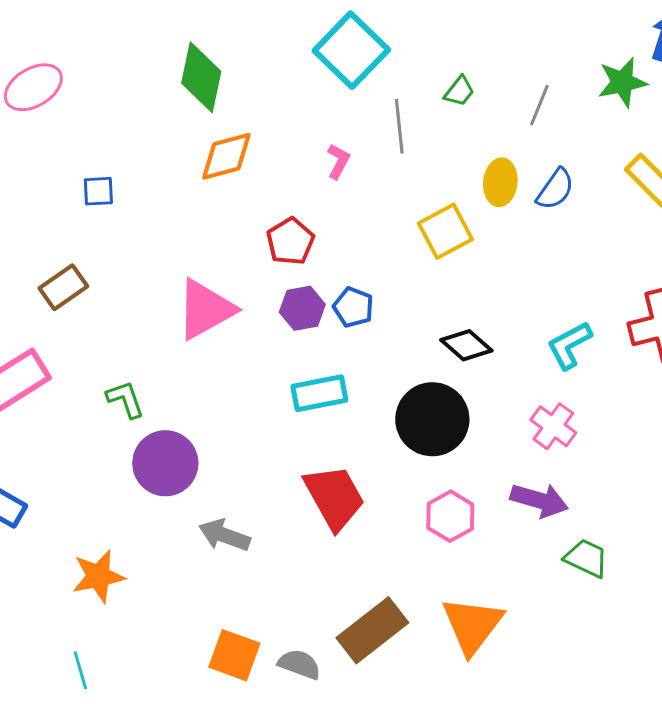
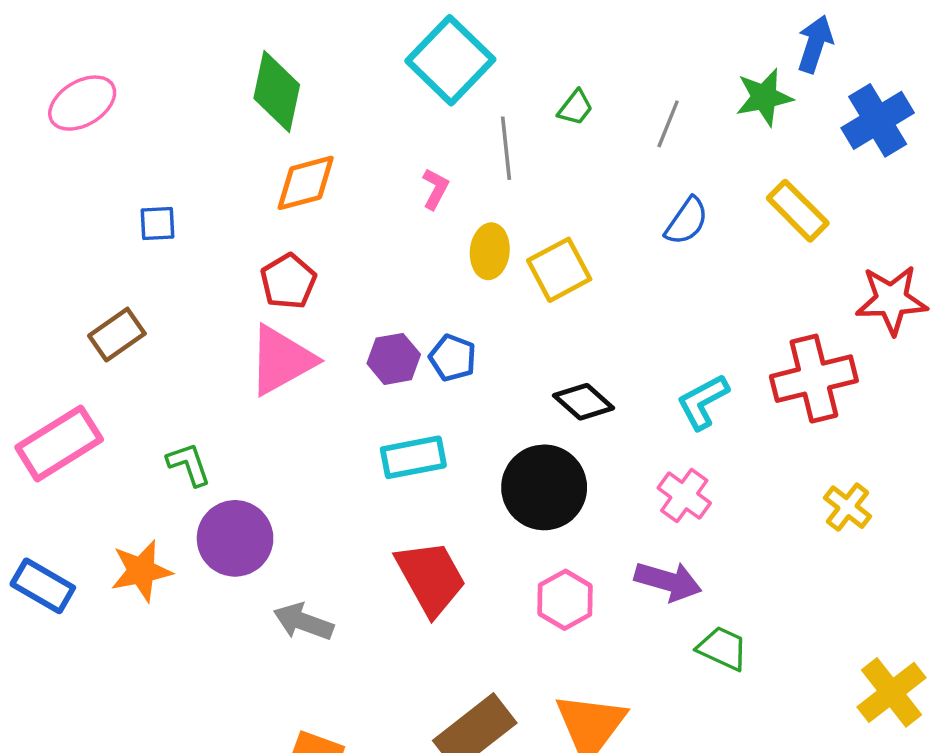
yellow ellipse: (500, 182) -> (490, 251), moved
red pentagon: (290, 241) -> (288, 281), moved
orange star: (98, 576) -> (141, 571), moved

